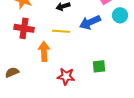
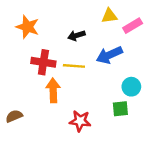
cyan circle: (120, 15) -> (131, 87), moved
red cross: (24, 28) -> (43, 62), moved

